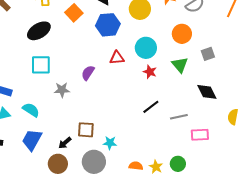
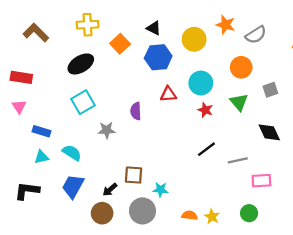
cyan square: (41, 65) -> (83, 102), turned -30
purple semicircle: (88, 73) -> (136, 111), turned -35
green circle: (178, 164) -> (249, 213), moved

